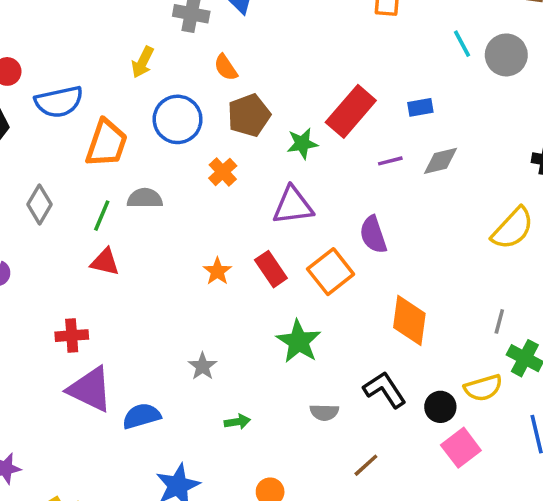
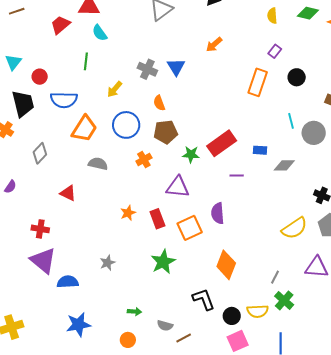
gray diamond: (441, 161) -> (284, 165), moved
green line: (102, 216) -> (86, 61), moved, turned -30
gray semicircle: (324, 412) -> (165, 326), moved
green arrow: (237, 422) -> (135, 312), moved

